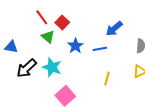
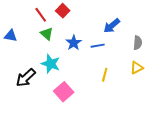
red square: (62, 22) -> (63, 11), moved
blue triangle: (11, 47) -> (11, 36), moved
black arrow: (26, 68) -> (26, 78), moved

